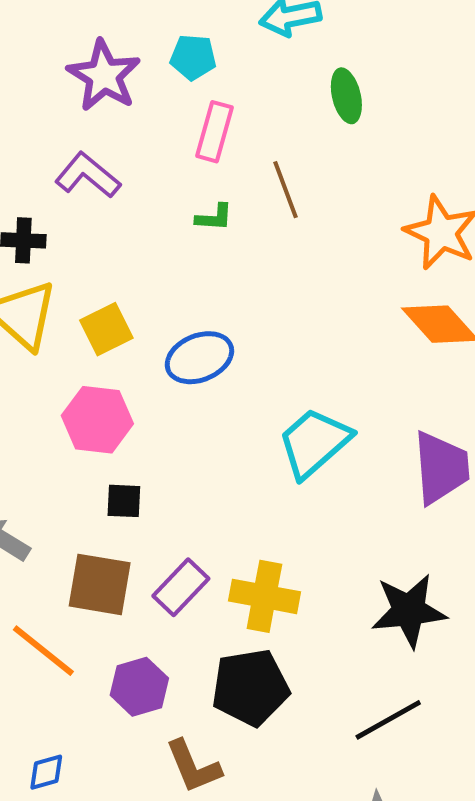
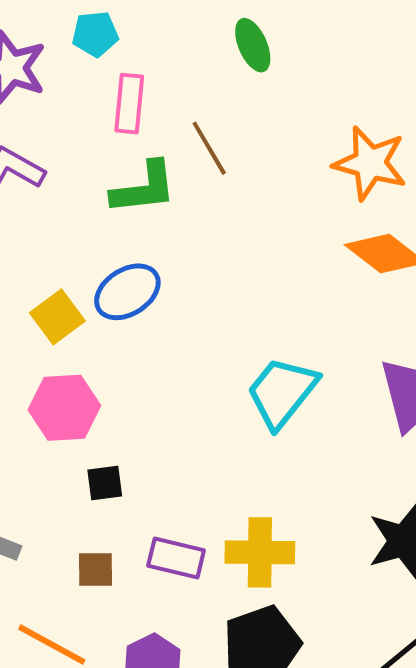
green L-shape: (214, 217) -> (144, 188), size x1.8
blue ellipse: (199, 358) -> (127, 292), moved
brown square: (100, 584) -> (95, 570), size x0.6
purple rectangle: (181, 587) -> (176, 558), turned 70

